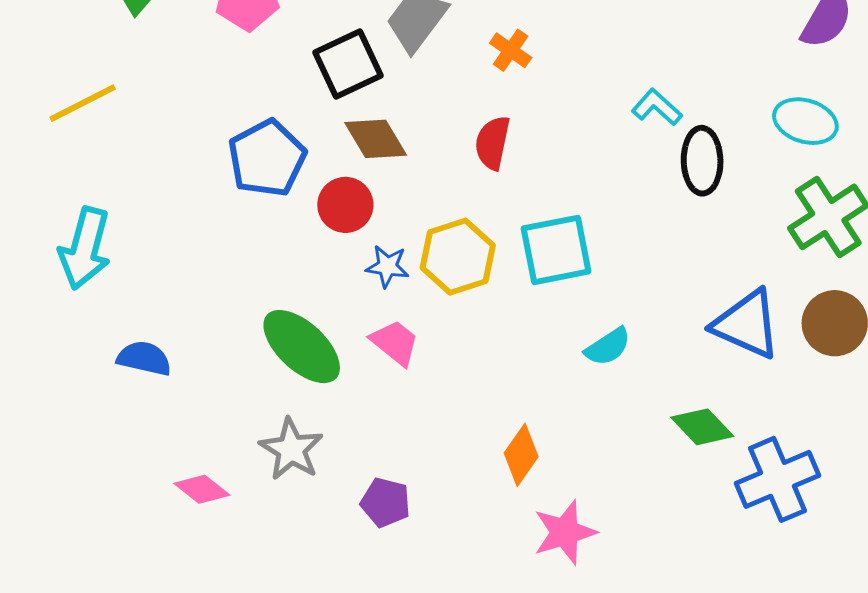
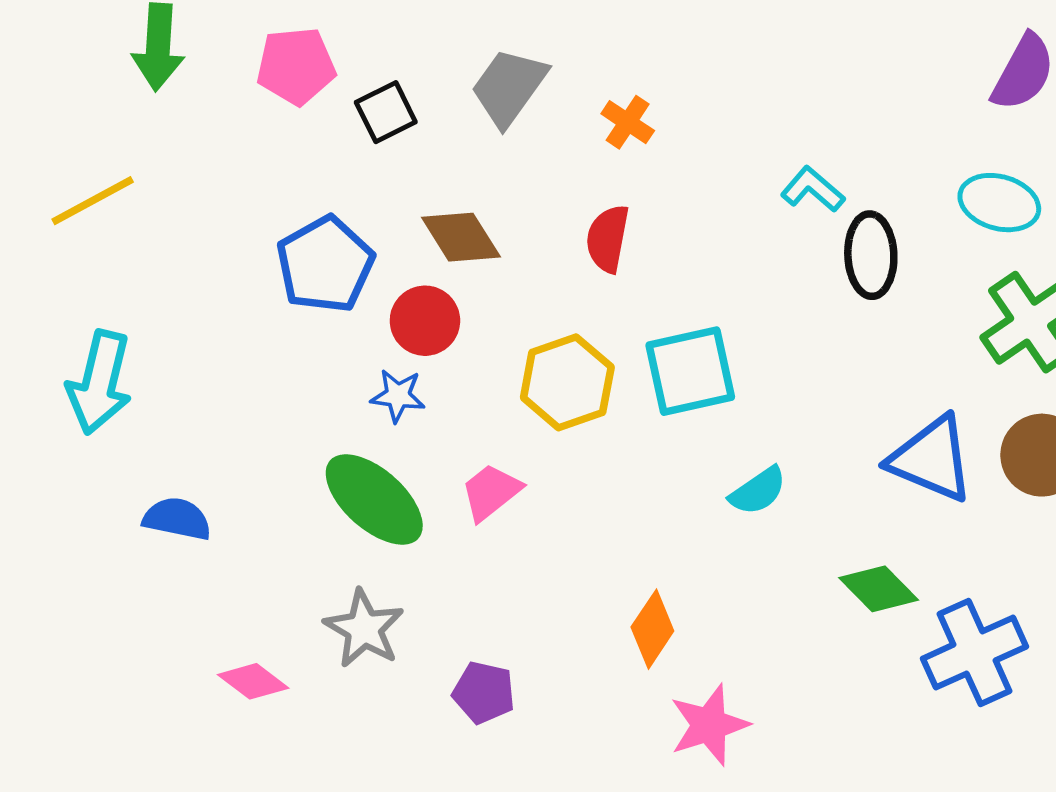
black square: (348, 64) -> (386, 112), moved, size x0.7
blue star: (387, 266) -> (398, 396), moved
pink trapezoid: (395, 343) -> (491, 492), turned -76

